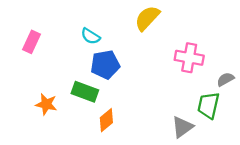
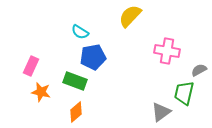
pink rectangle: (32, 42) -> (31, 66), moved
orange diamond: (106, 120) -> (76, 112), moved

